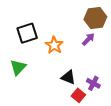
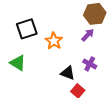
green triangle: (18, 67) -> (18, 63), turned -42
purple cross: (93, 83) -> (90, 64), moved

